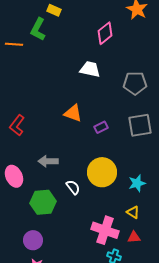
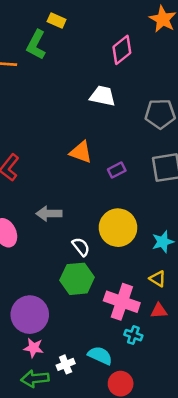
green hexagon: (43, 202) -> (77, 279), moved
purple circle: (33, 240) -> (30, 315), size x1.5

